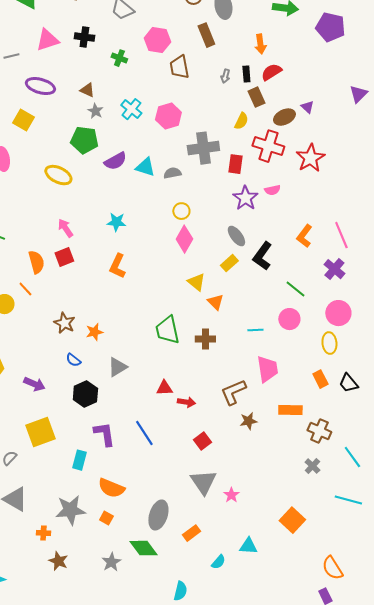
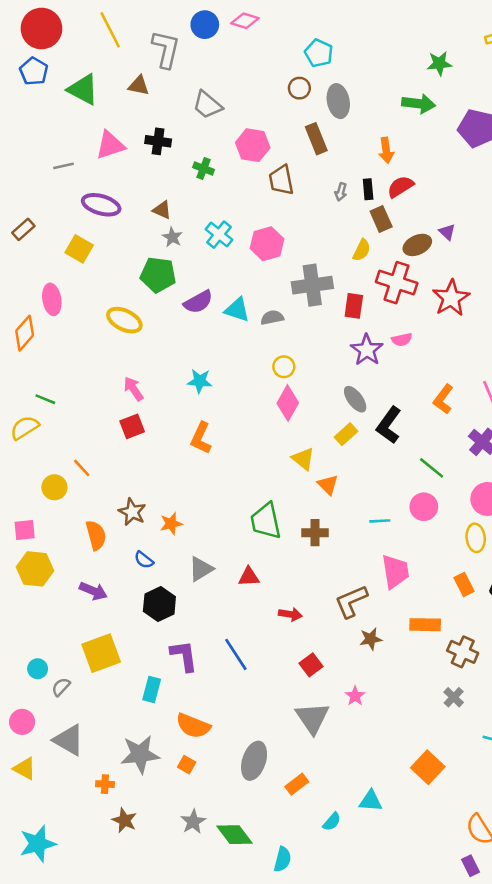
orange semicircle: (36, 262) -> (96, 535), moved
red triangle: (164, 388) -> (249, 577), moved
pink star: (231, 495) -> (355, 696), moved
green diamond: (143, 548) -> (235, 835), moved

